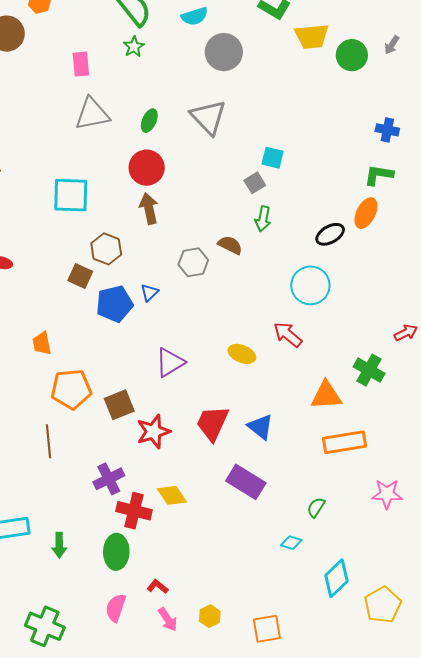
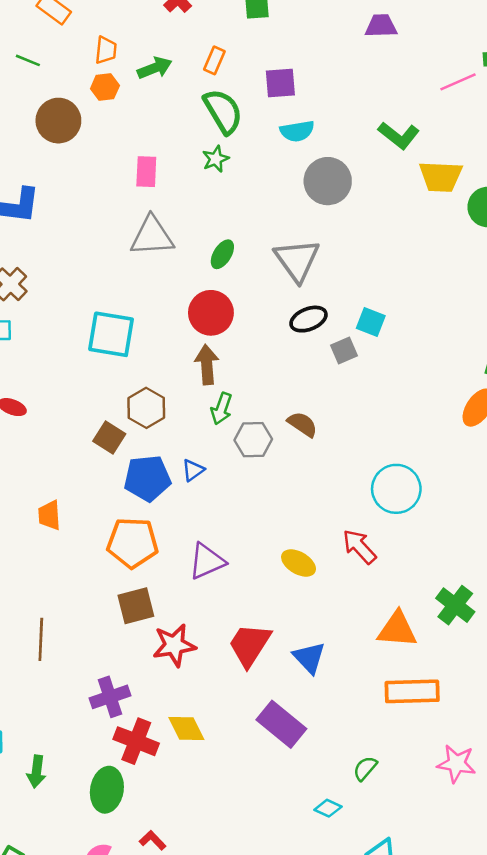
green arrow: (263, 219) -> (222, 409), moved
black ellipse: (330, 234) -> (308, 319), moved
orange pentagon: (71, 389) -> (133, 543), moved

